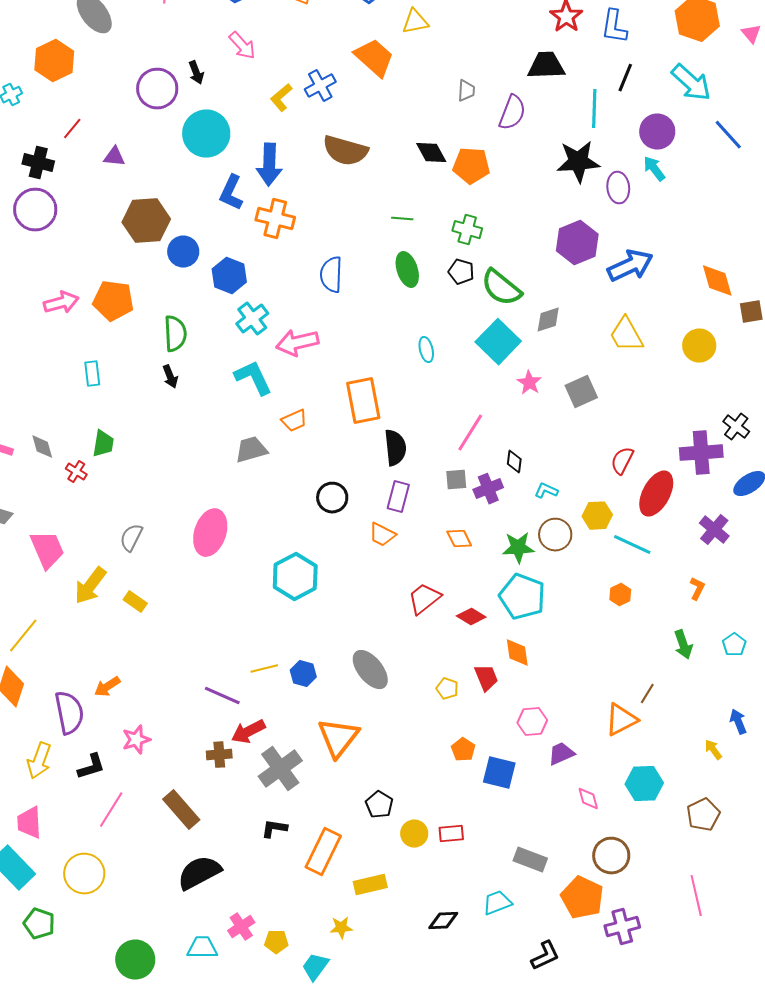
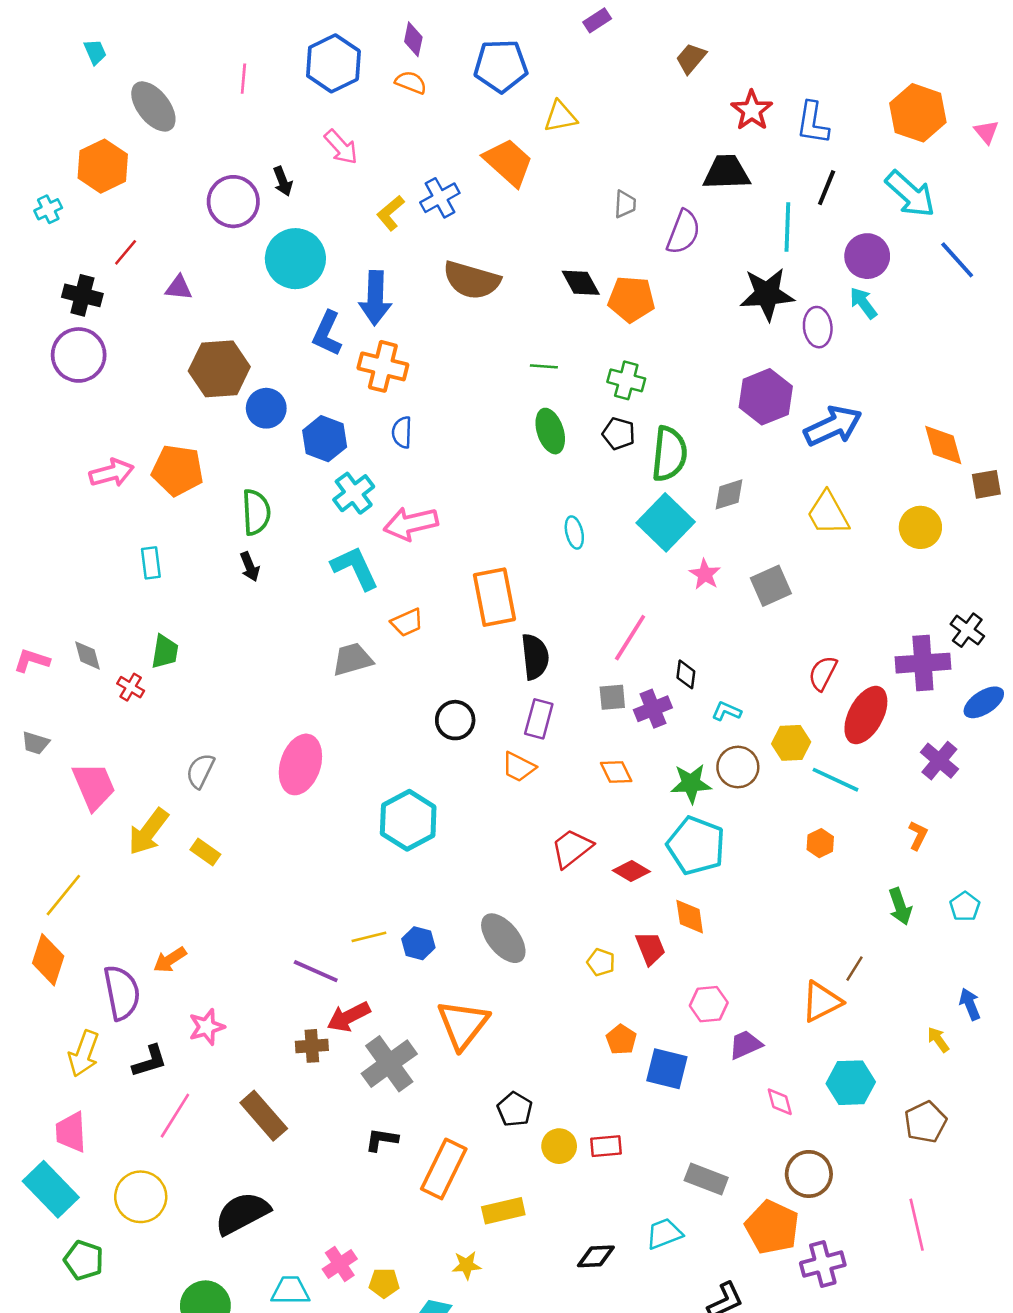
blue semicircle: (331, 275) -> (402, 432), moved, size x0.7
green semicircle: (501, 288) -> (669, 454), turned -123
black semicircle: (199, 873) -> (242, 1213), moved

